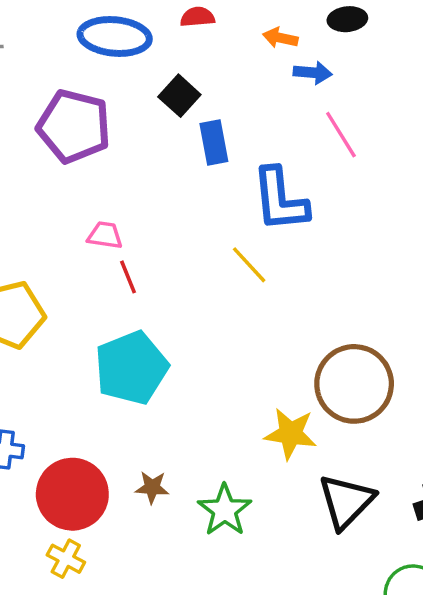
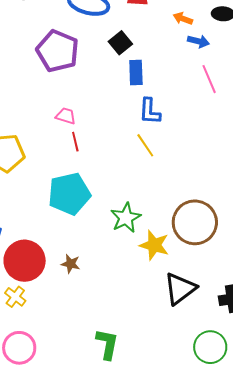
blue L-shape: (280, 200) -> (150, 111), moved, size x0.7
green star: (225, 510) -> (126, 218), moved

